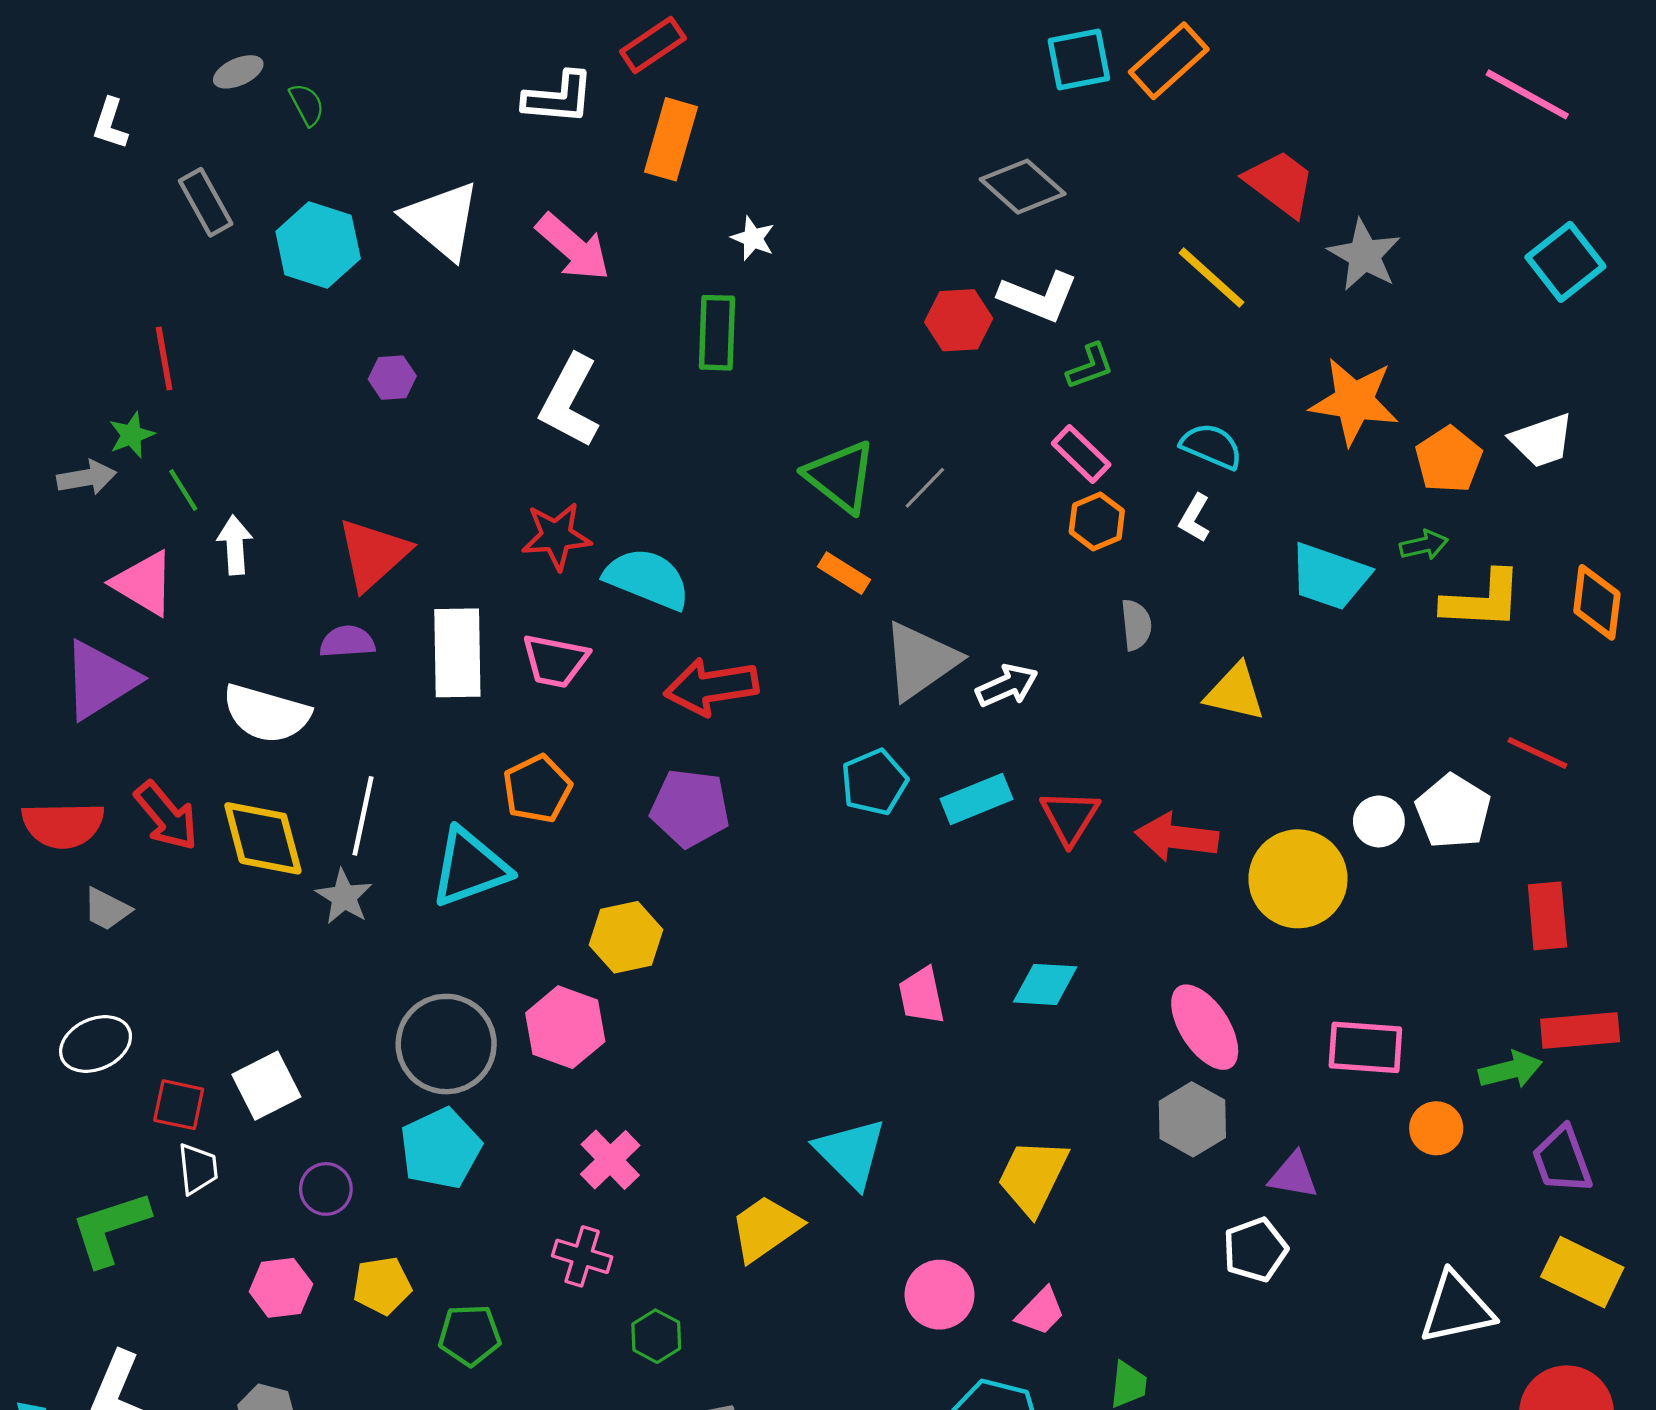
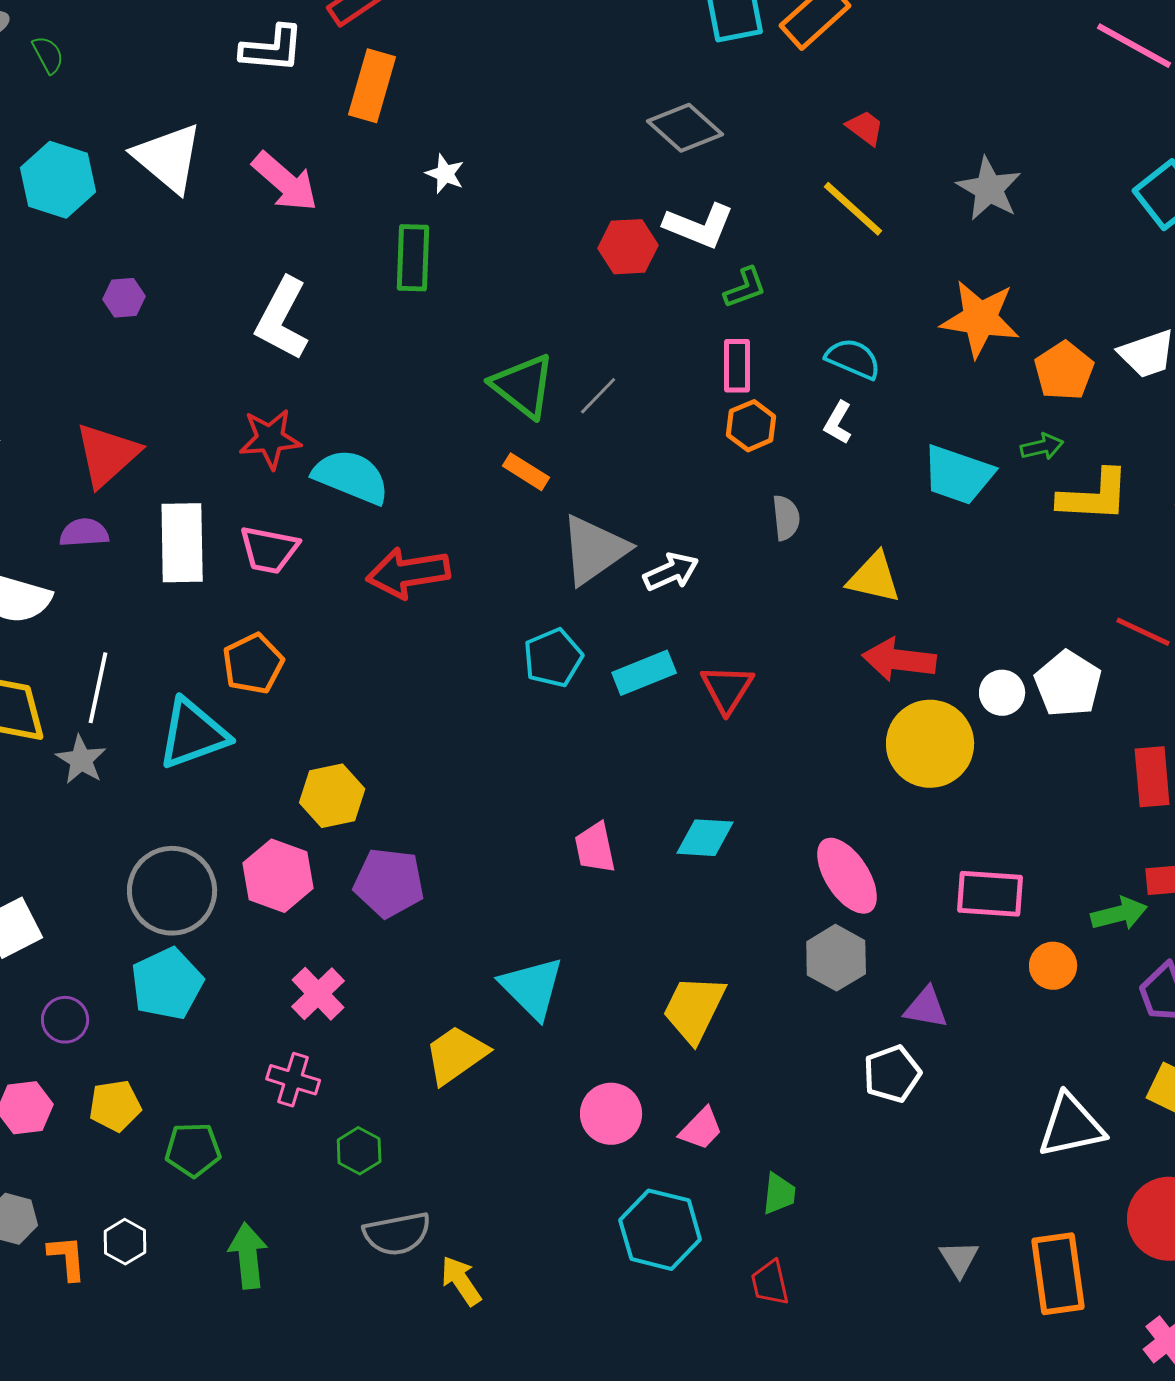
red trapezoid: (1280, 183) -> (865, 128), moved, size x0.6
pink rectangle: (1081, 454) -> (737, 366), turned 46
purple pentagon: (690, 808) -> (389, 883), moved
red arrow: (1177, 837) -> (899, 660), moved

